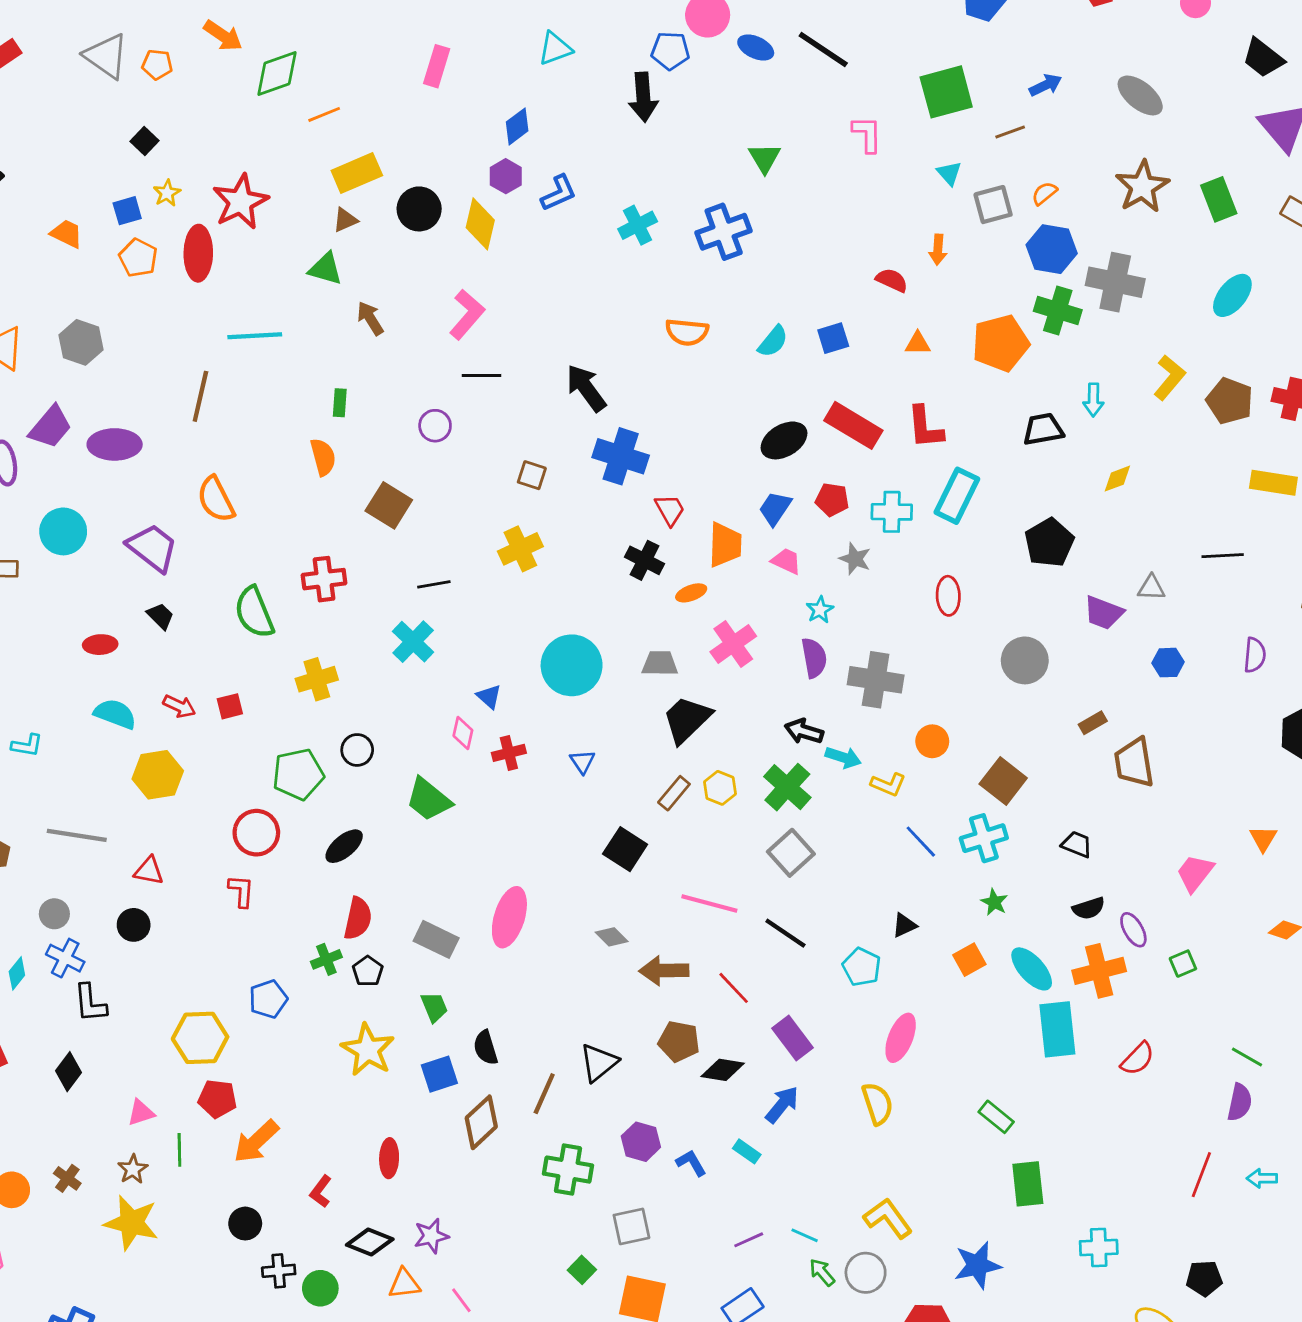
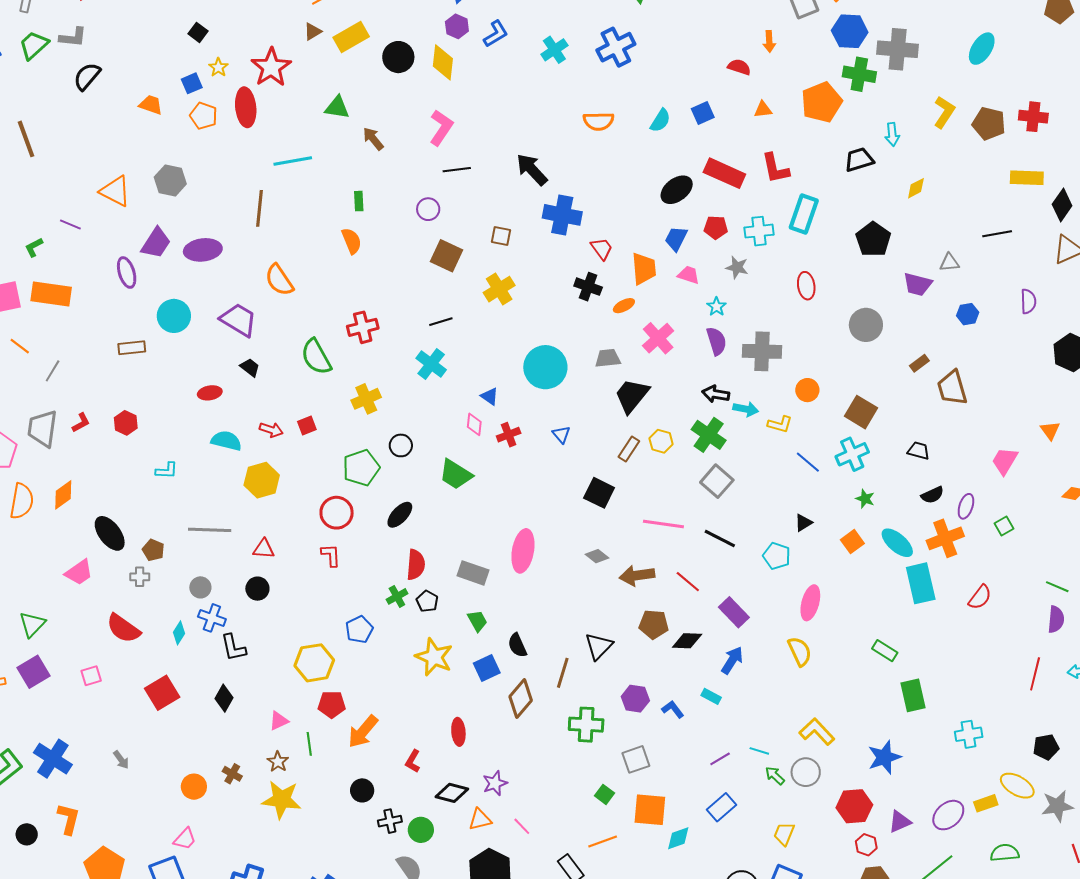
brown triangle: (345, 220) -> (313, 32), moved
brown square: (389, 505) -> (447, 256), moved
purple ellipse: (1133, 930) -> (966, 506), turned 55

